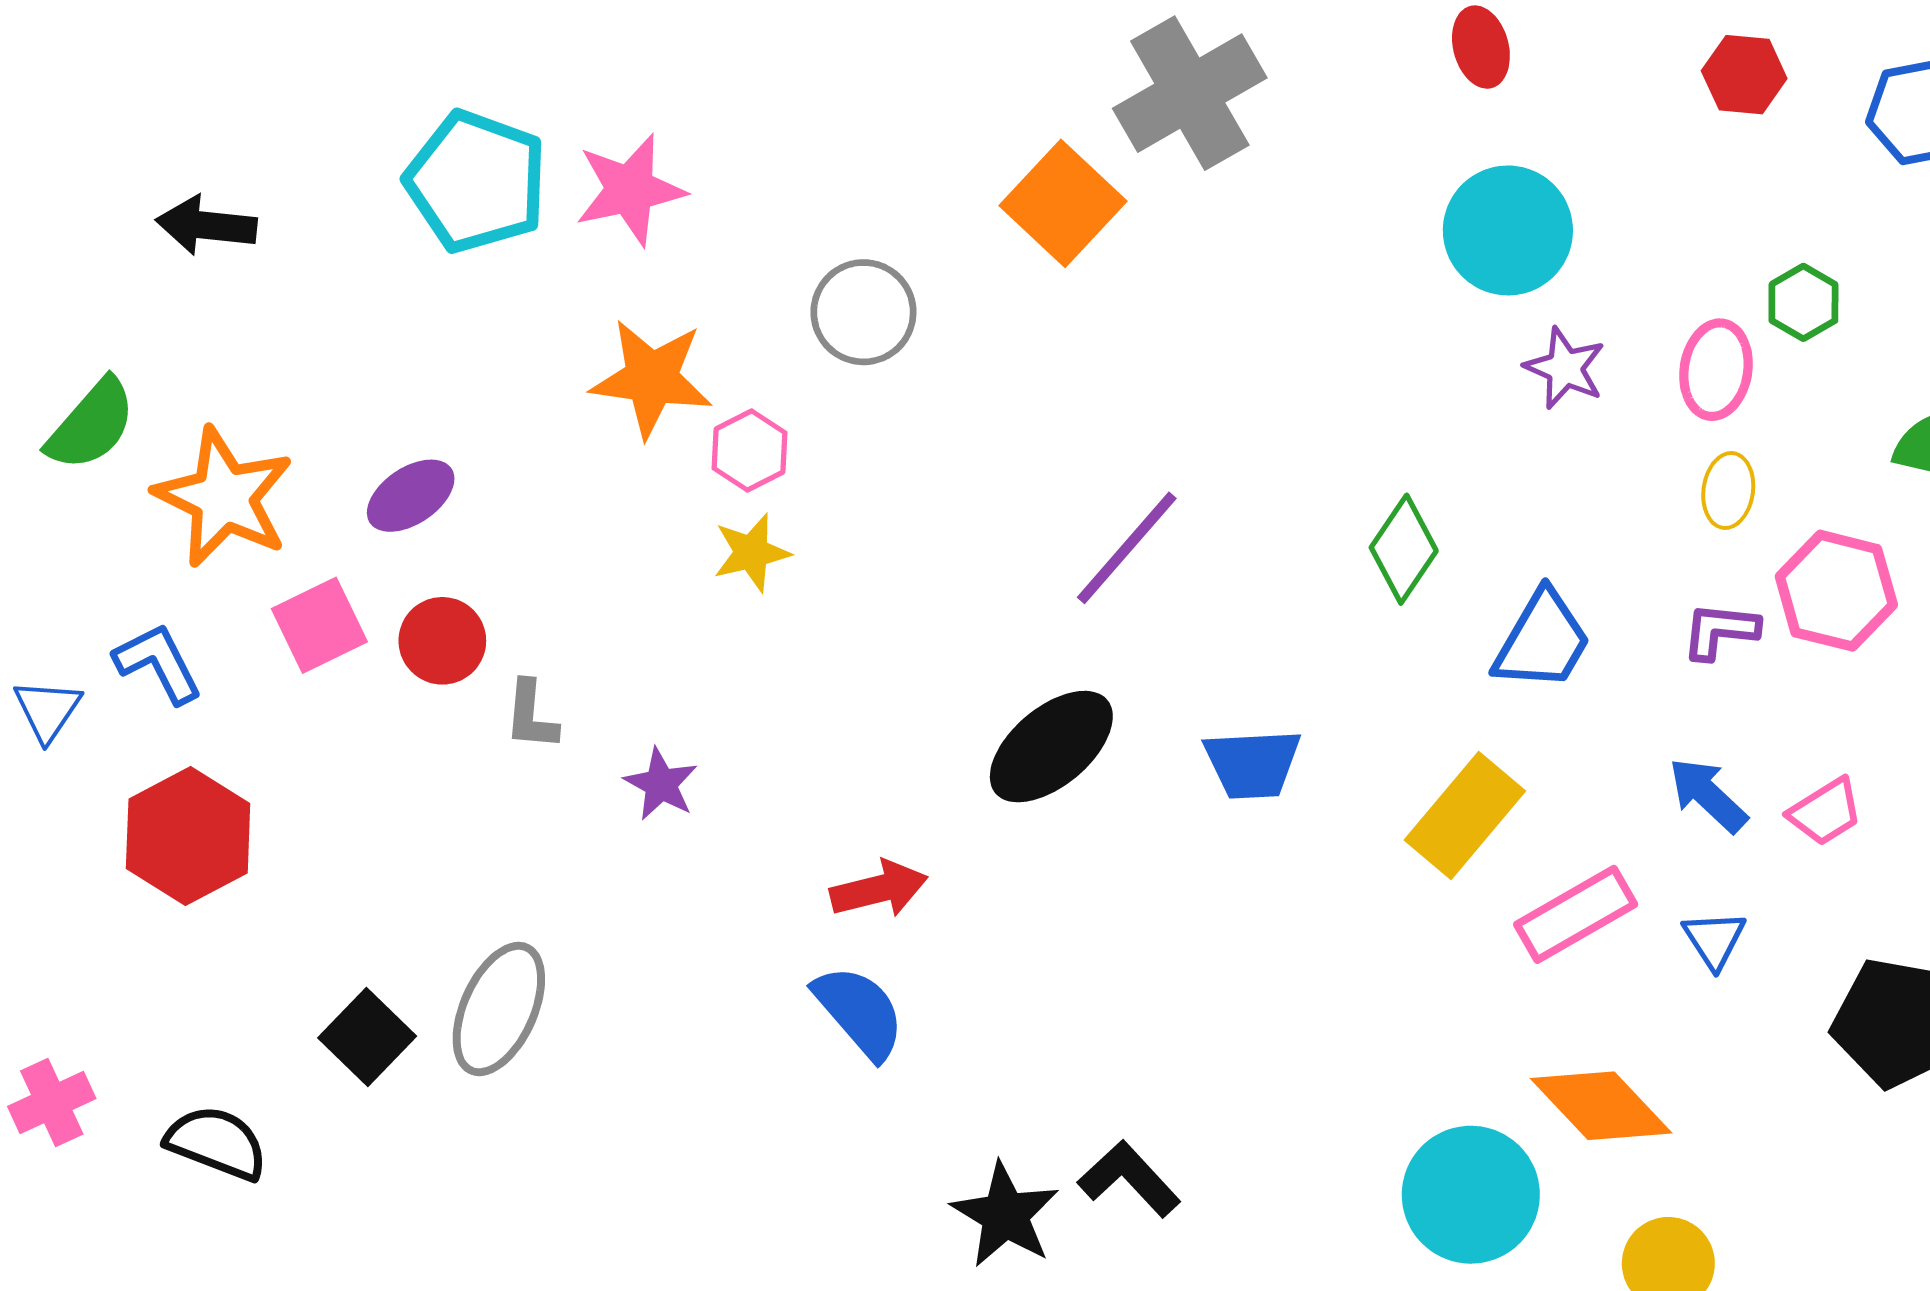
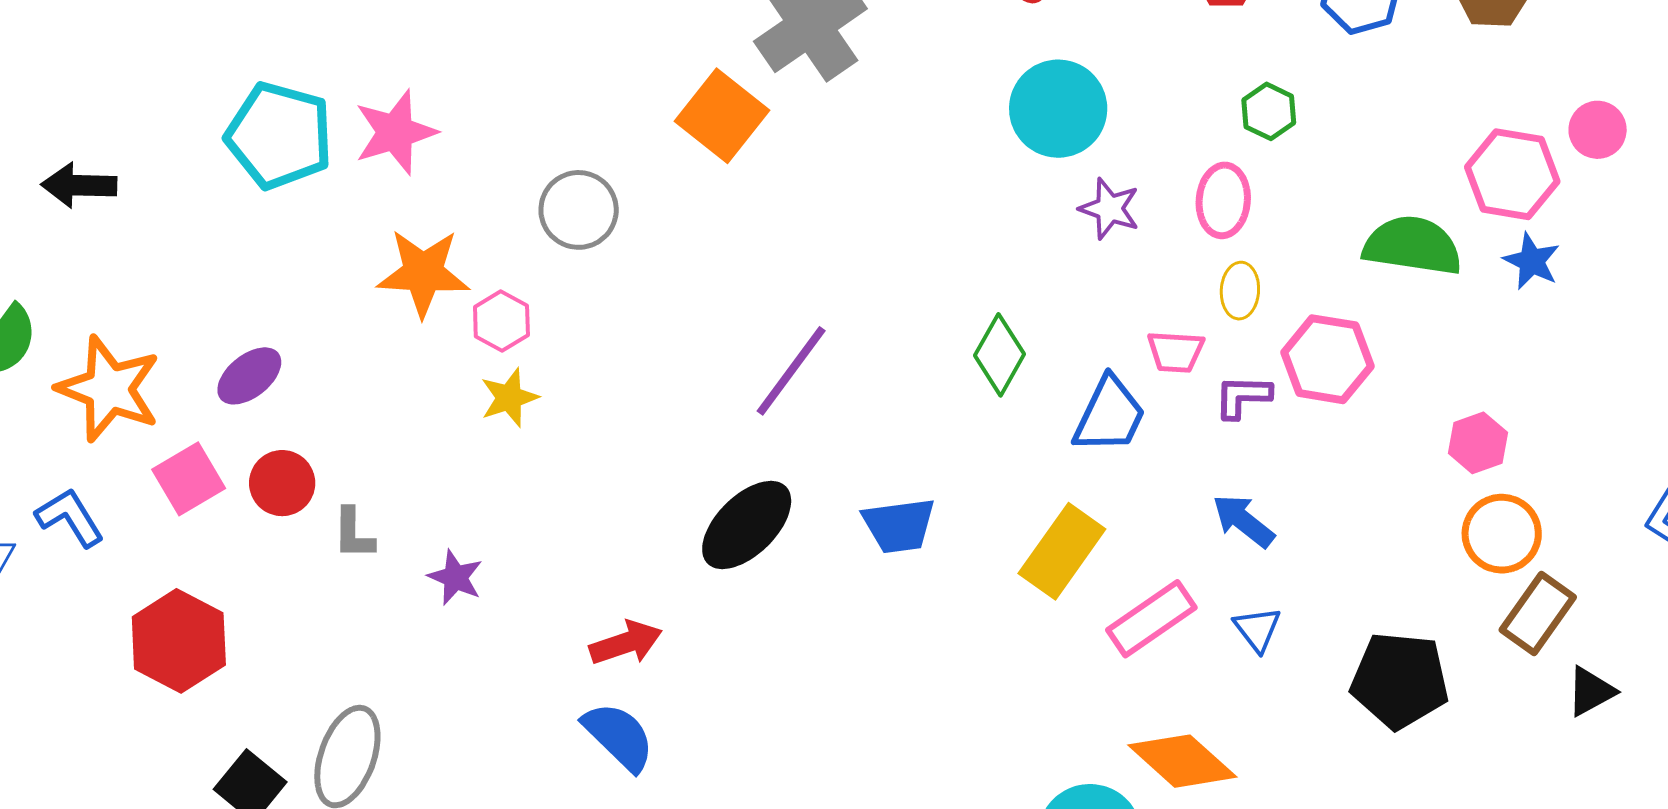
green hexagon: (1803, 302) -> (1269, 111), moved
pink trapezoid: (1825, 812) -> (1176, 352), moved, turned 40
red hexagon: (188, 836) -> (179, 641), moved

